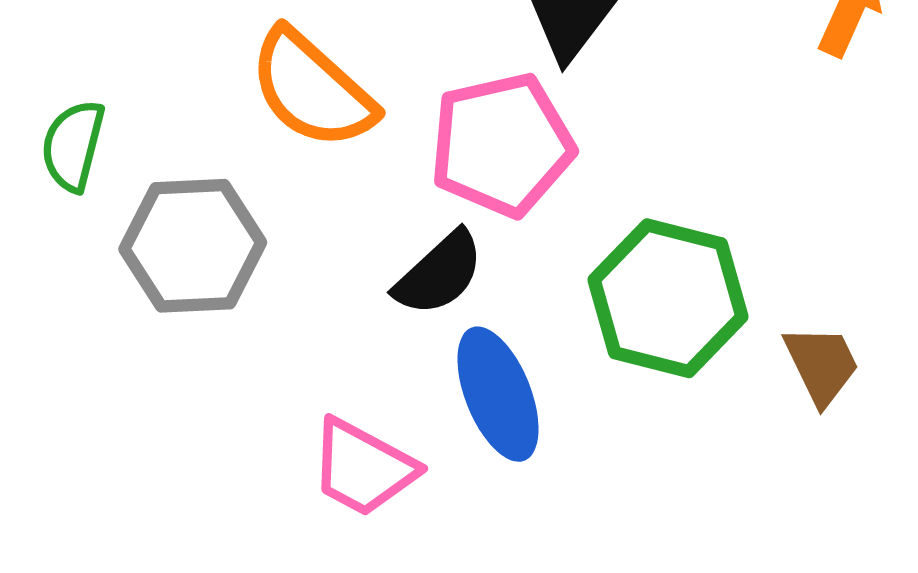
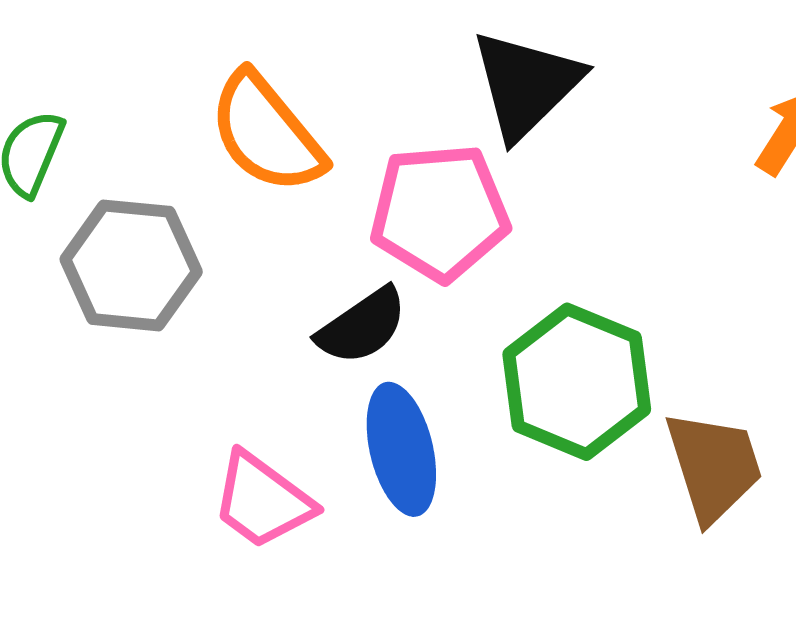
brown trapezoid: (822, 365) -> (714, 466), size x1.4

